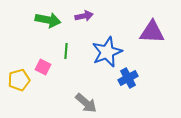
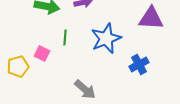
blue cross: (128, 78) -> (139, 64), moved

